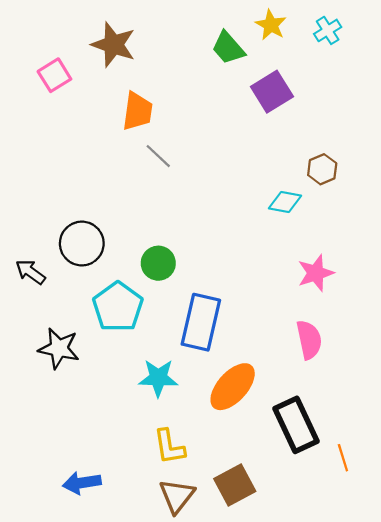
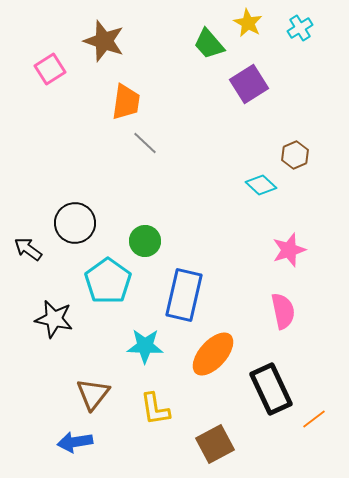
cyan diamond: (285, 202) -> (261, 185), turned 32
orange line: (343, 458) -> (314, 419), turned 70
brown triangle: (177, 496) -> (93, 394), moved

